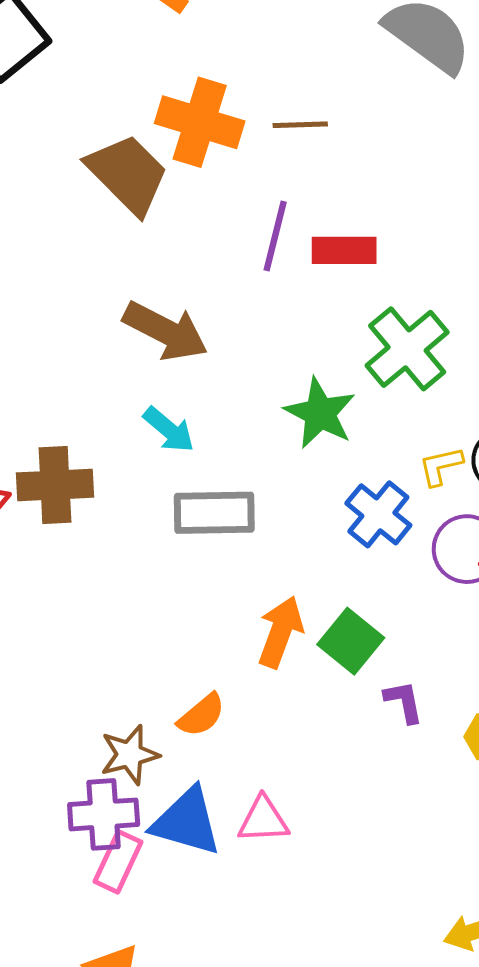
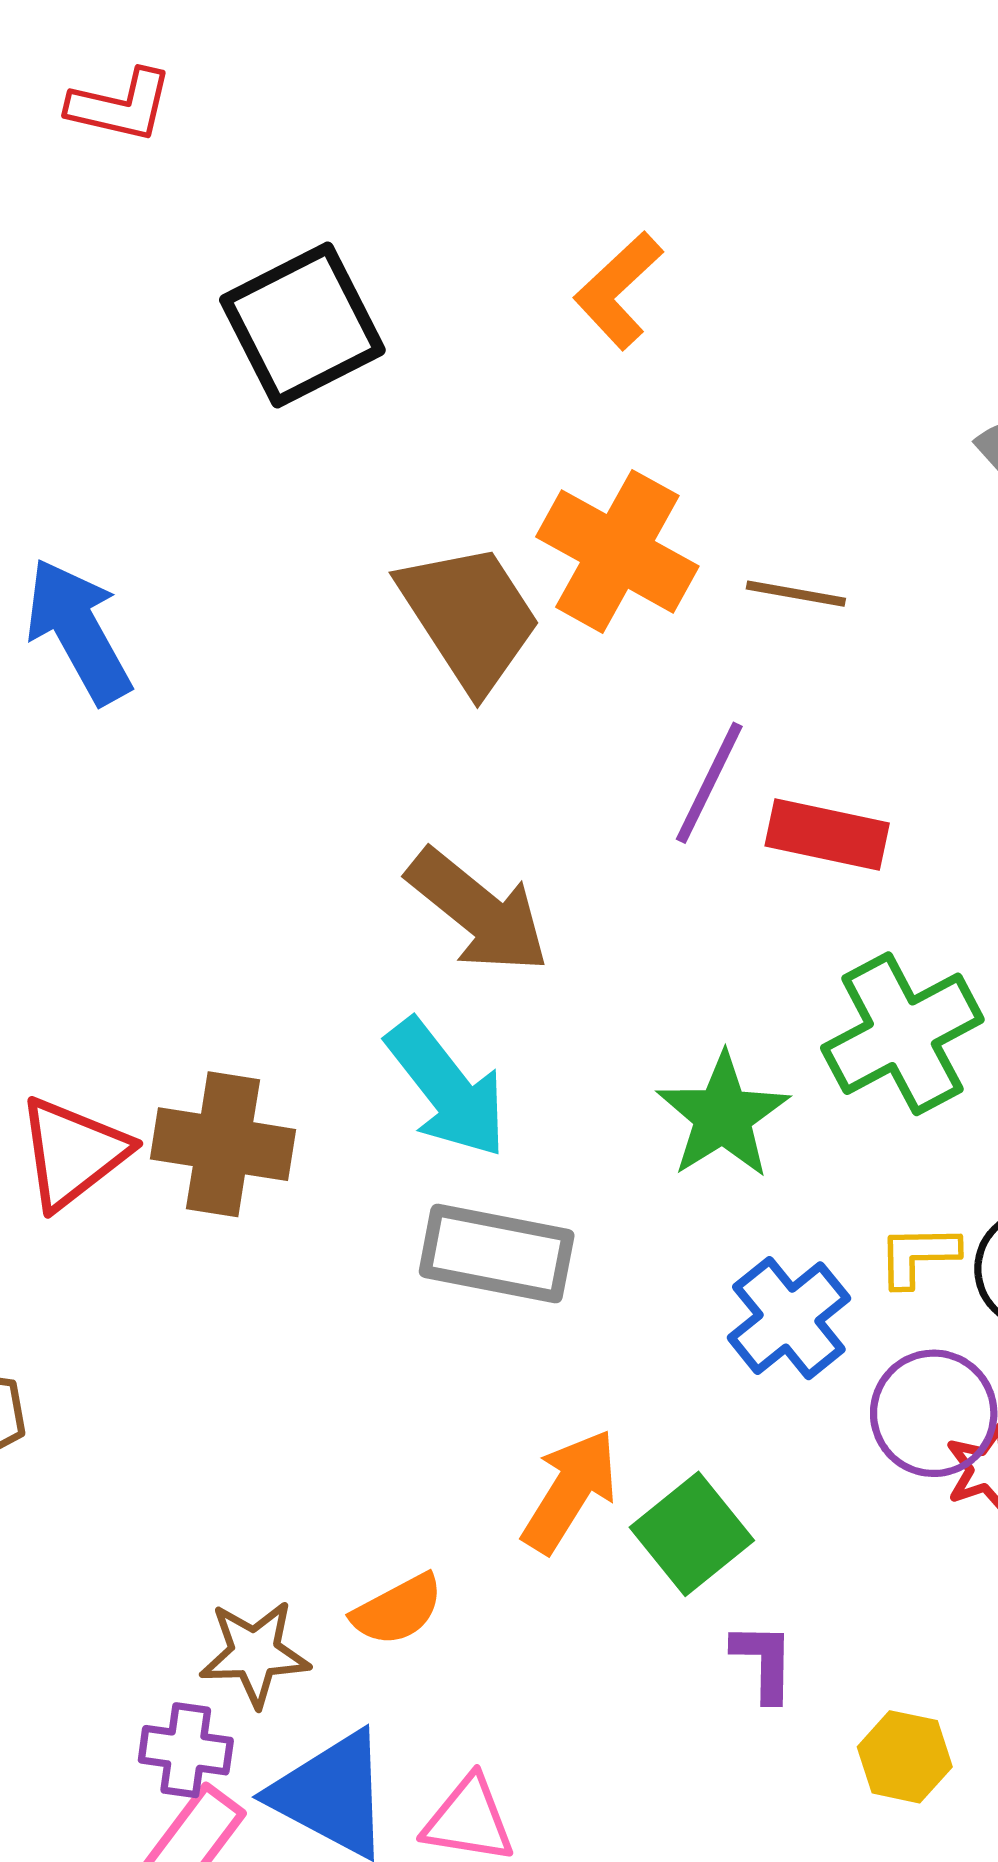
cyan arrow: (169, 430) -> (447, 1088), size x1.5
purple cross: (104, 814) -> (186, 1750), size x0.7

